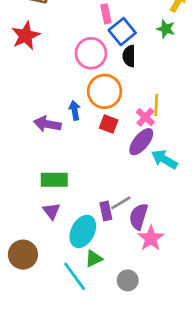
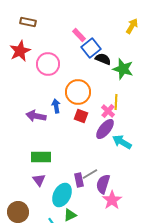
pink rectangle: (106, 14) -> (79, 35), turned -32
green star: (166, 29) -> (123, 69), moved, size x1.5
pink circle: (91, 53) -> (48, 64), moved
black semicircle: (129, 56) -> (103, 59), moved, turned 112

